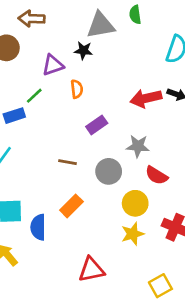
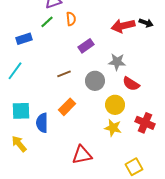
green line: (34, 96) -> (47, 22), moved
brown line: (67, 162) -> (64, 74), turned -32
yellow star: (133, 234) -> (113, 128), turned 30

